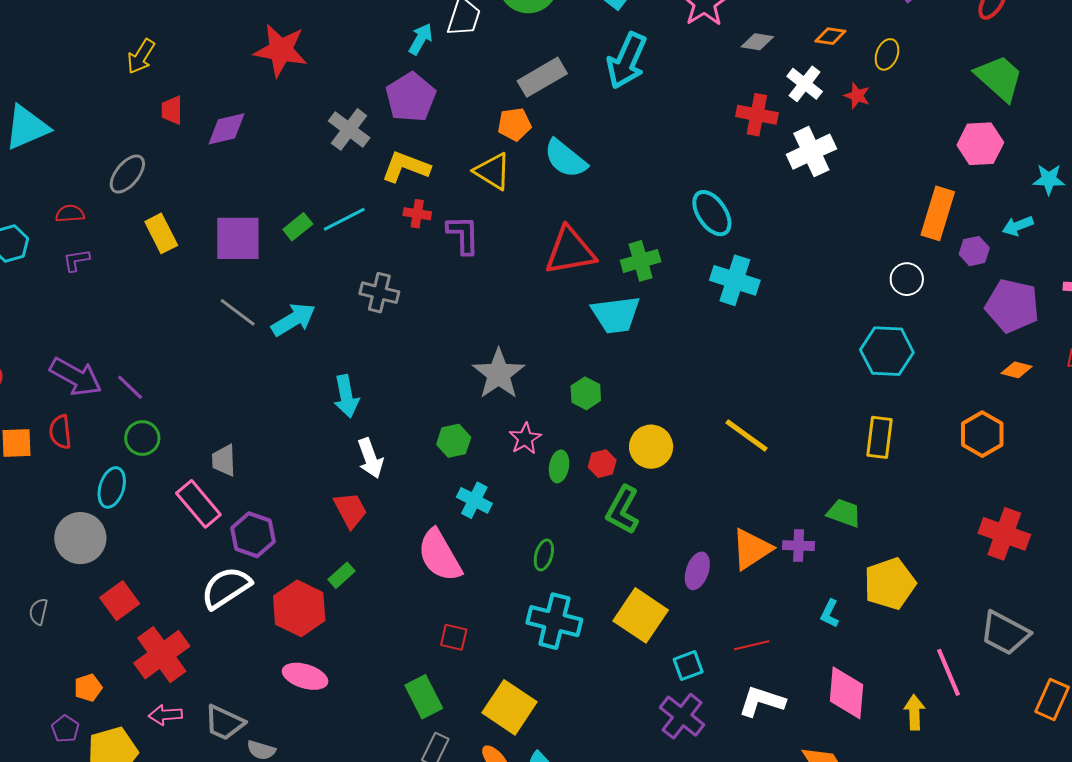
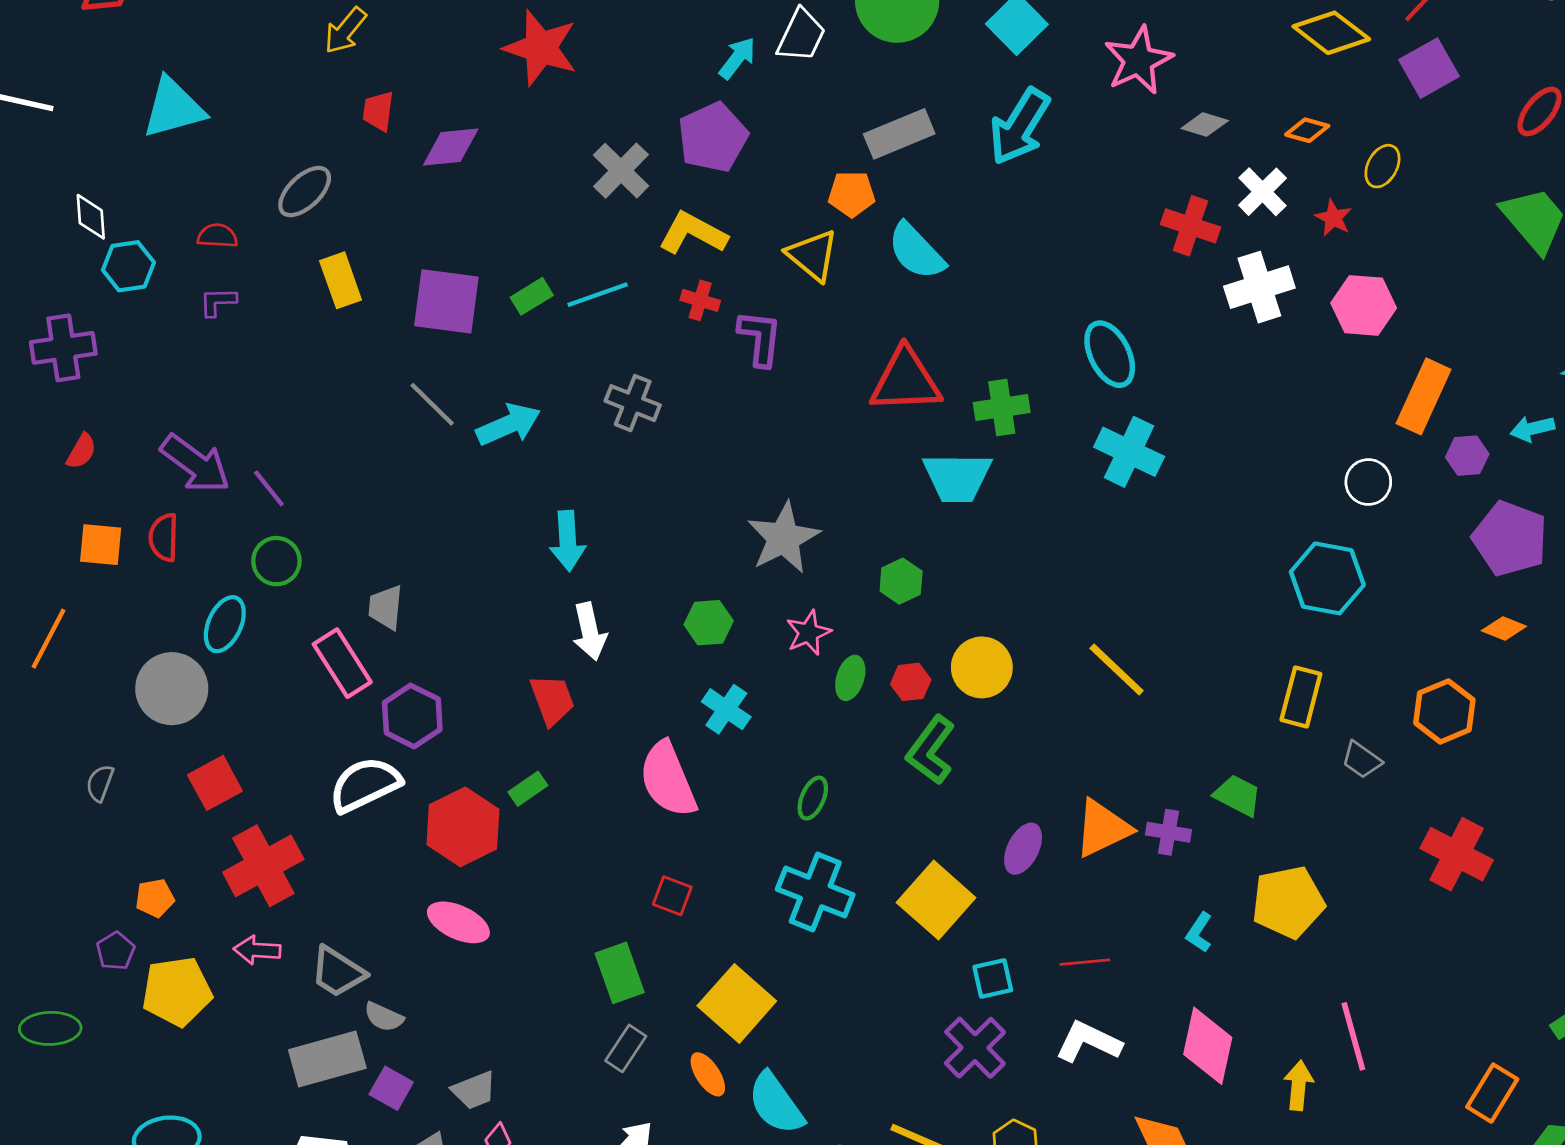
pink hexagon: (980, 144) -> (1364, 305), moved
gray trapezoid: (1005, 633) -> (1362, 760), moved, size x0.6

